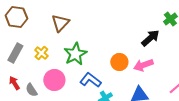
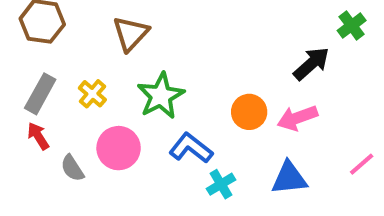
red arrow: (14, 83) -> (38, 136), moved

